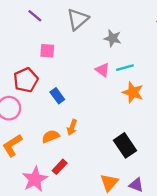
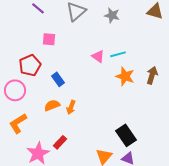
gray star: (113, 38) -> (112, 15), moved
orange semicircle: (51, 136) -> (52, 105), moved
black rectangle: (125, 145) -> (126, 135), moved

